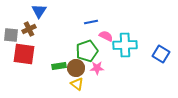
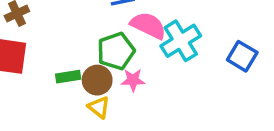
pink semicircle: (106, 36) -> (148, 25), size x1.5
cyan cross: (125, 45) -> (181, 41), turned -30

